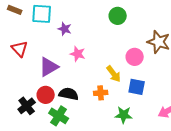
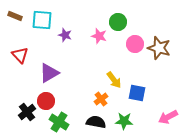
pink star: (78, 54) -> (99, 36), moved
pink circle: (135, 57) -> (135, 44), moved
orange cross: (101, 93) -> (101, 99), turned -32
black semicircle: (69, 94) -> (96, 122), moved

